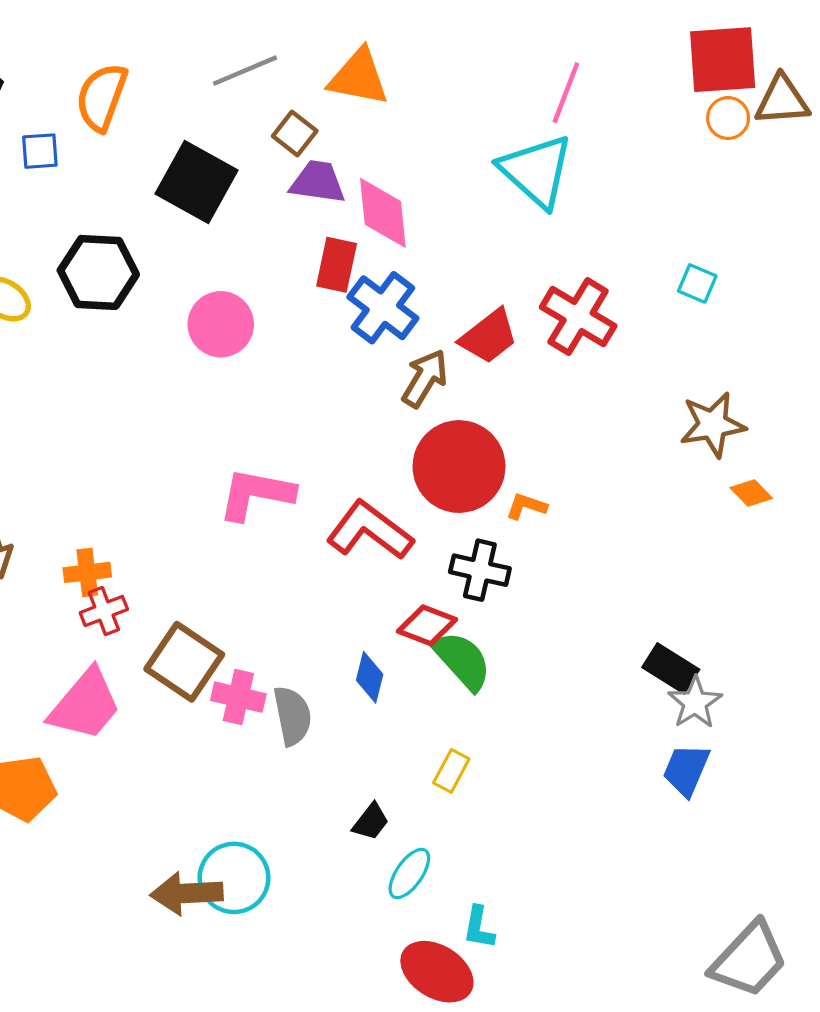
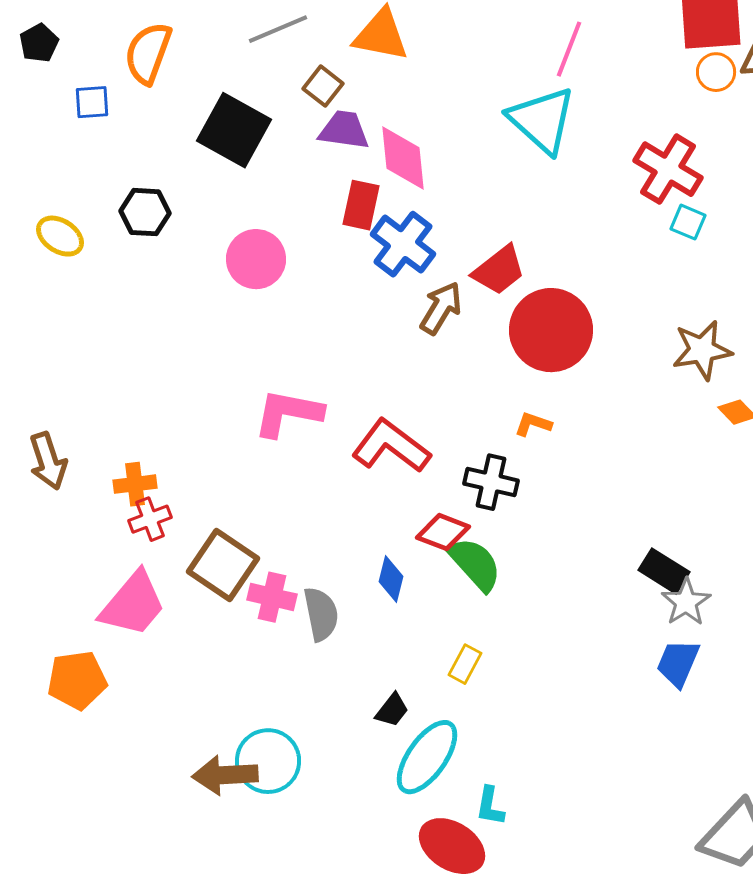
black hexagon: (98, 272) -> (145, 212), size x0.7
red cross: (578, 317) -> (668, 169), moved
red circle: (459, 467) -> (551, 330), moved
cyan ellipse: (409, 873) -> (427, 757), size x1.6

